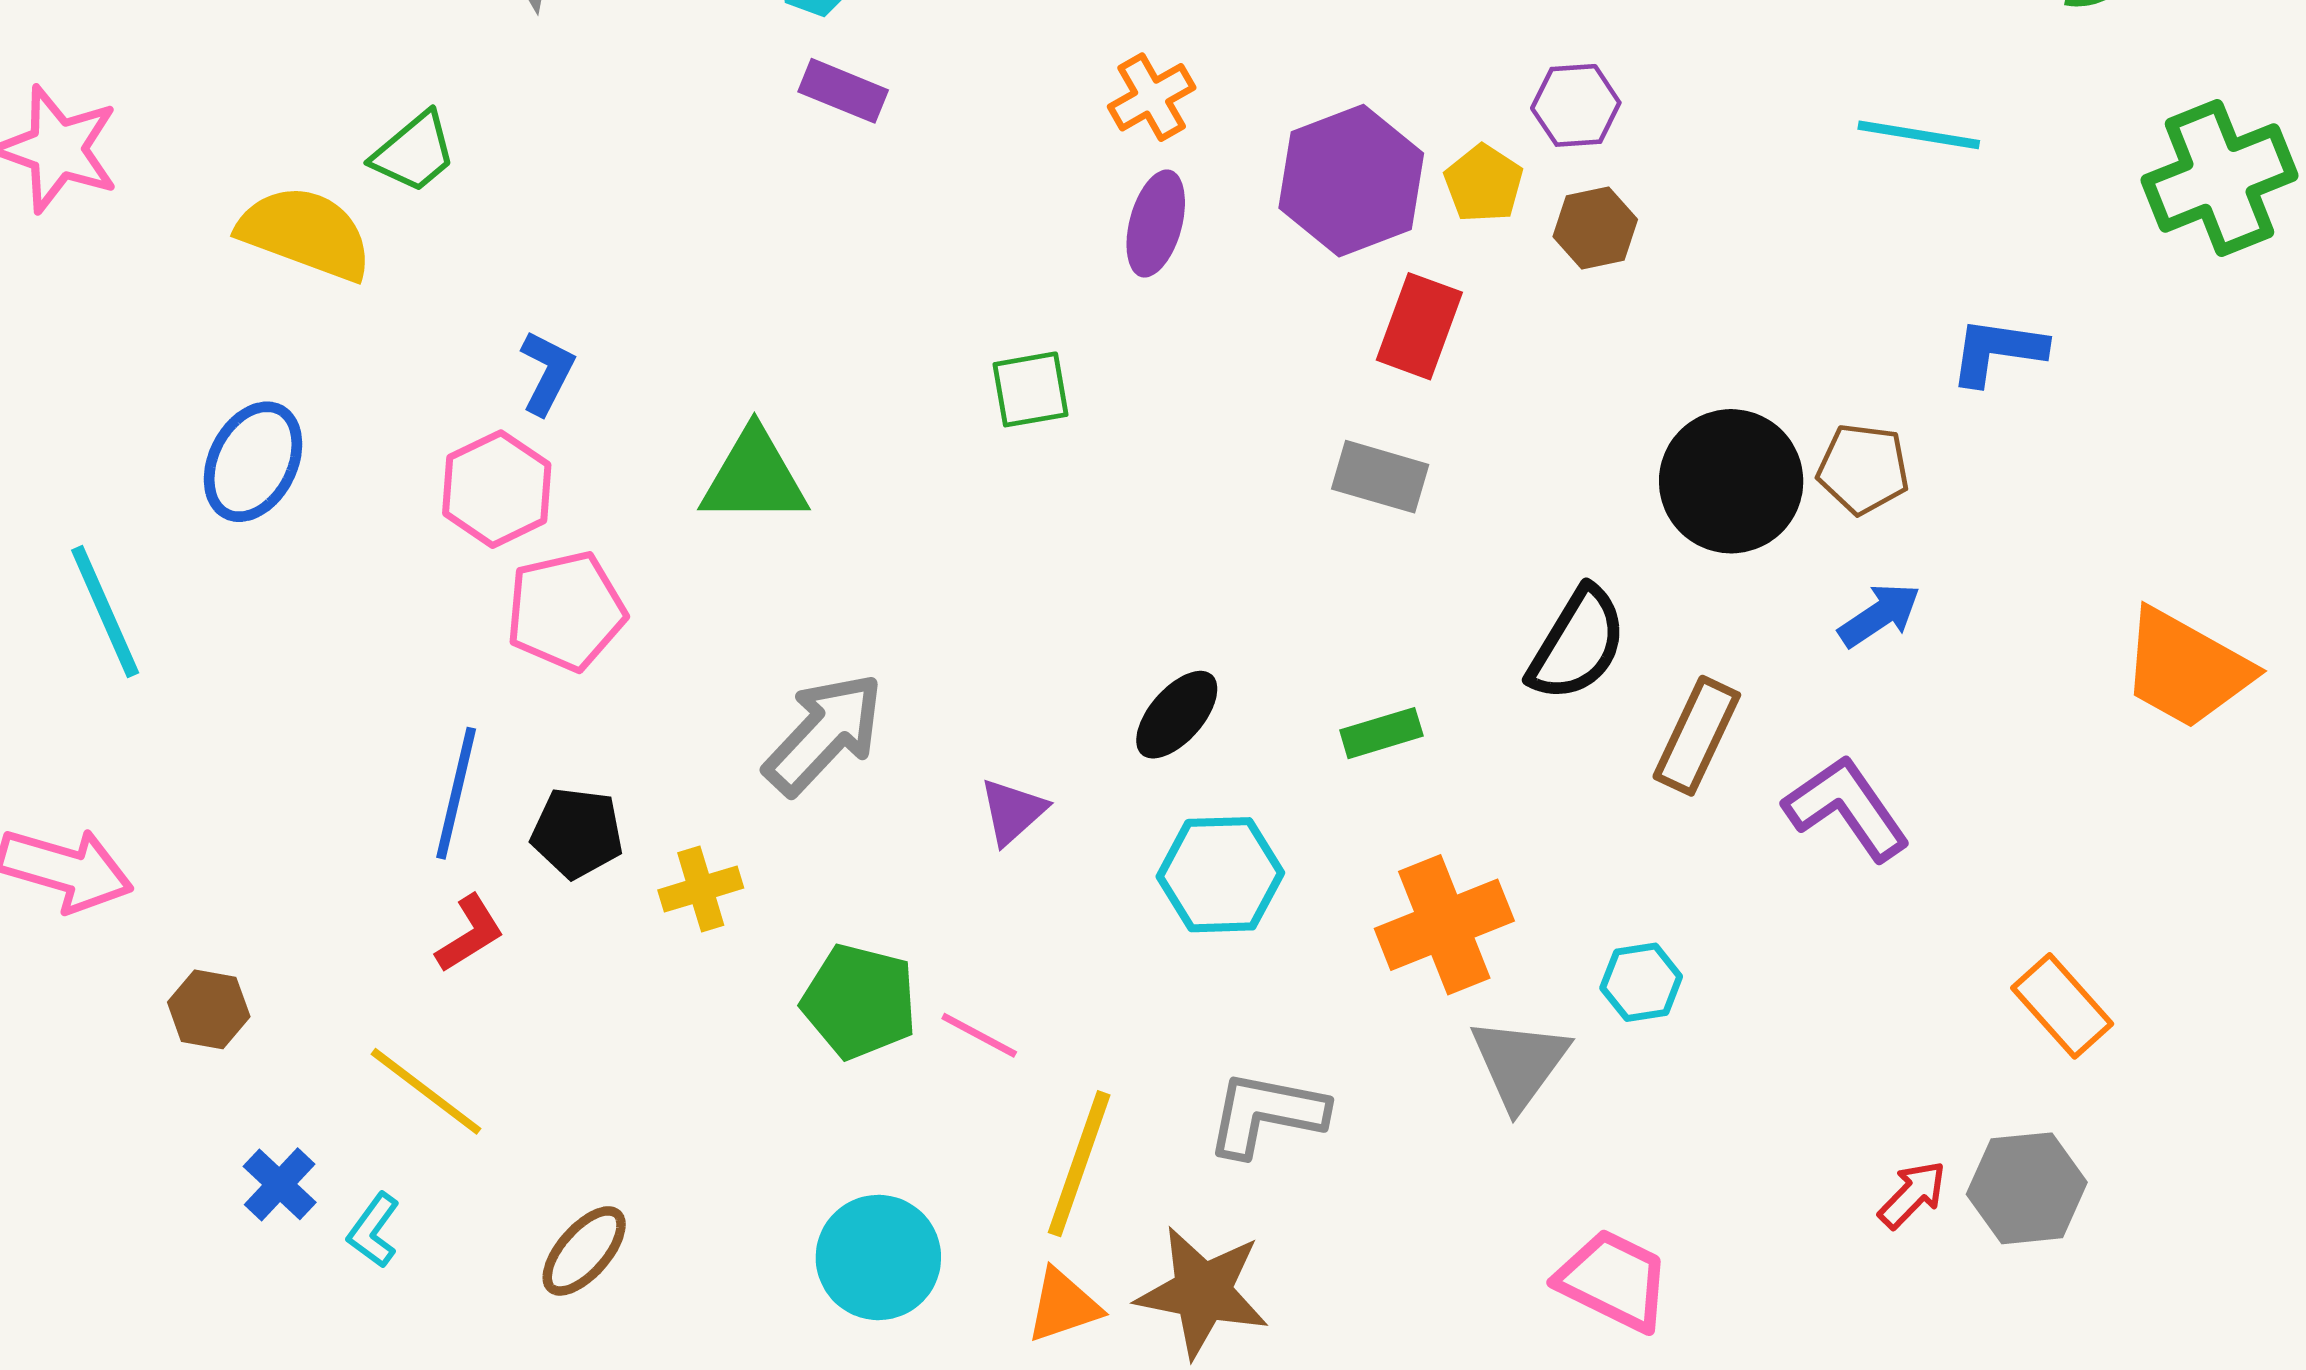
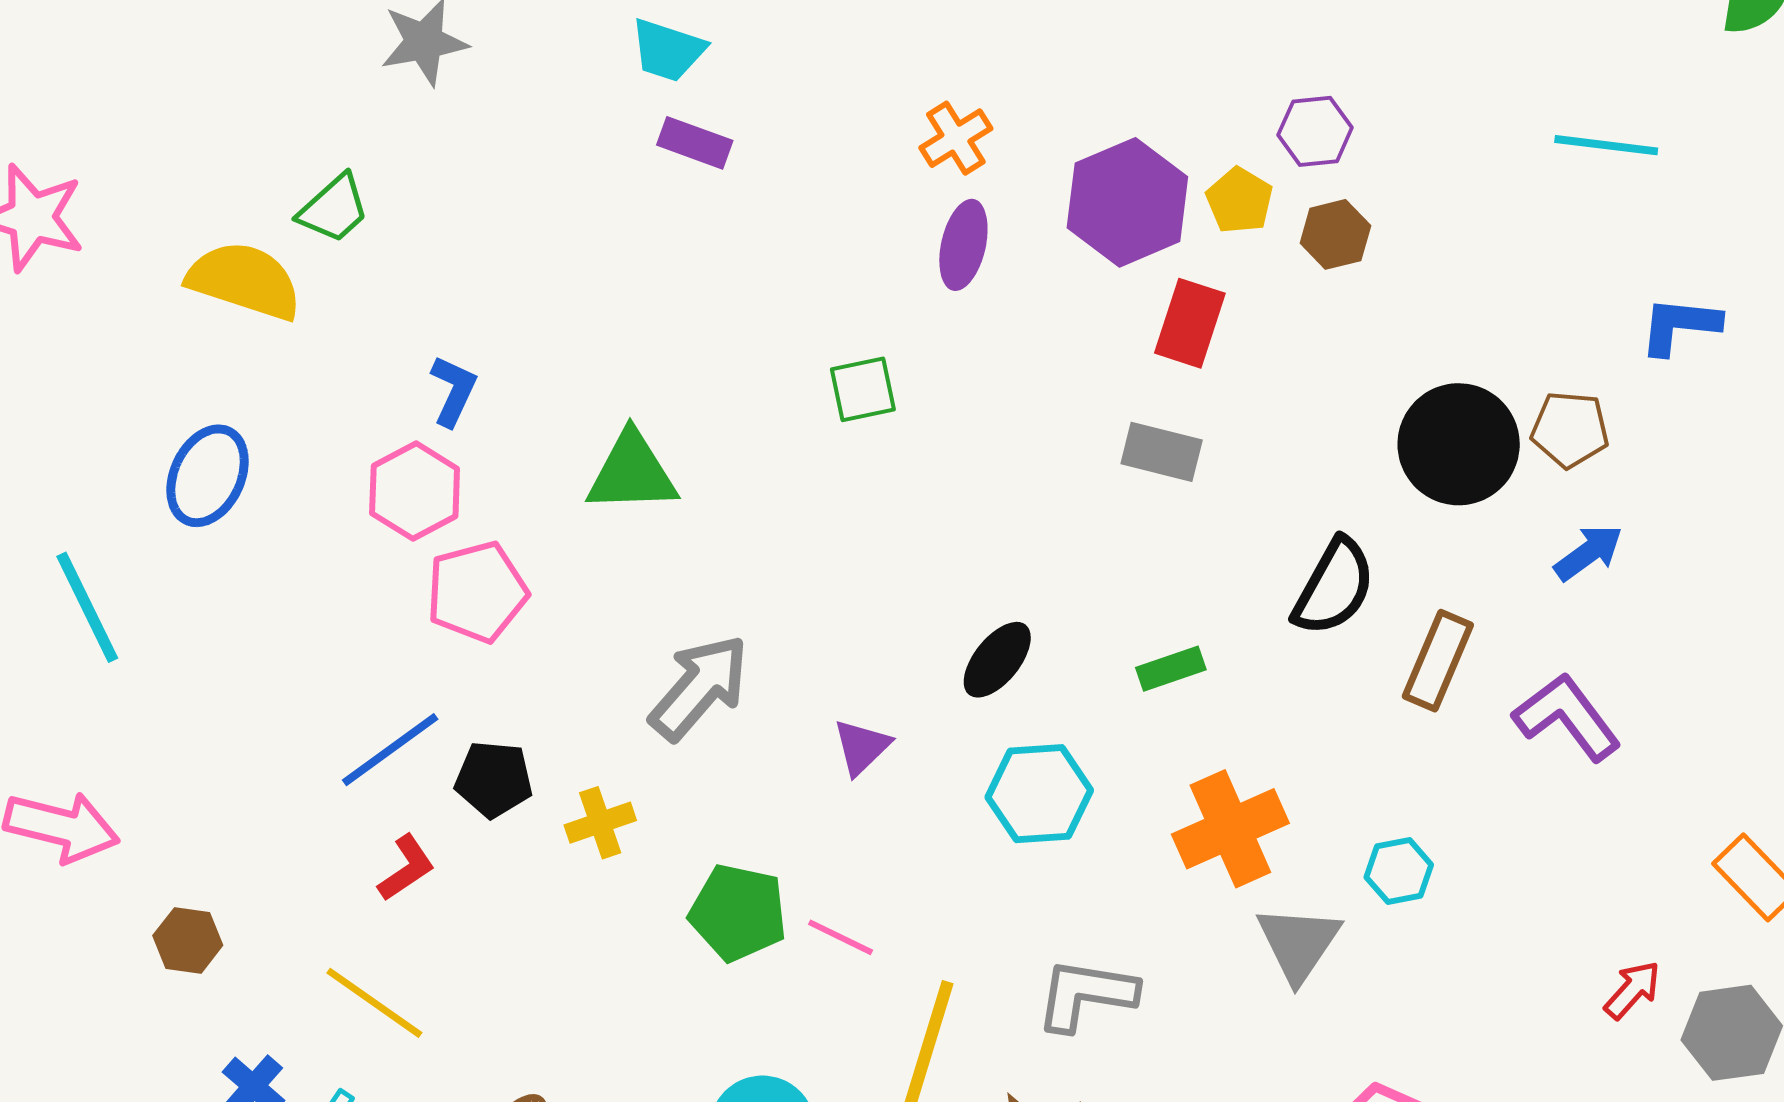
blue line: (456, 793) -> (390, 750), turned 43
red arrow: (1912, 1195) -> (1632, 990), moved

